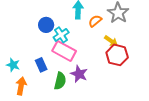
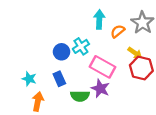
blue circle: (46, 25) -> (62, 52), moved
pink rectangle: (64, 51) -> (103, 67), moved
green semicircle: (60, 81) -> (80, 96), turned 78

